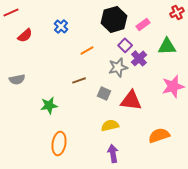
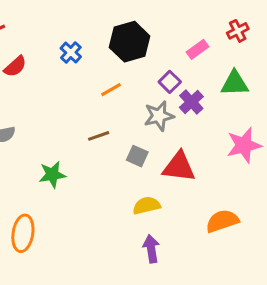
red cross: (177, 12) -> (238, 31), moved
black hexagon: (114, 19) -> (130, 42), moved
orange ellipse: (59, 143) -> (23, 233), moved

